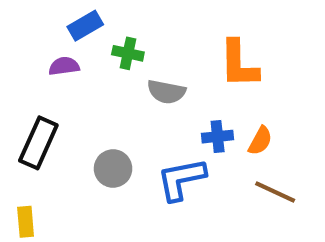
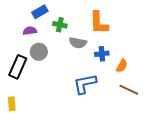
orange L-shape: (239, 64) -> (99, 23), moved
blue cross: (218, 137) -> (102, 54), moved
gray circle: (113, 168) -> (39, 52), moved

